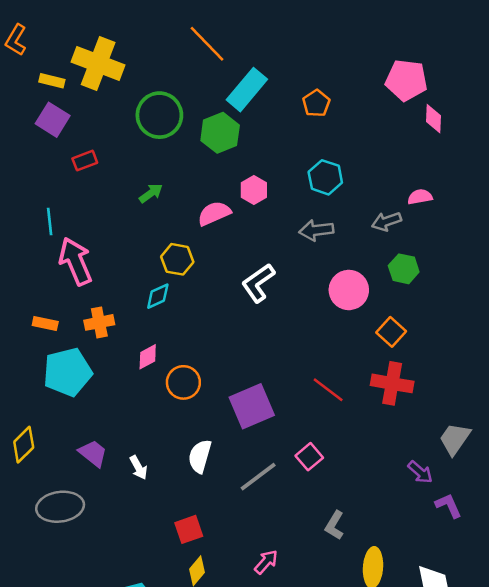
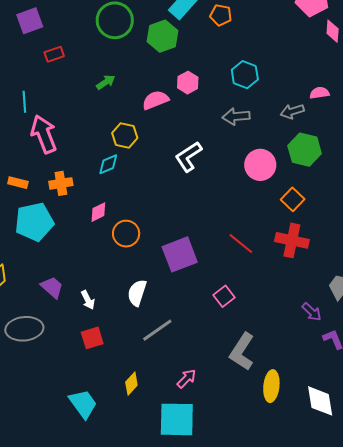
orange pentagon: (316, 103) -> (221, 15), moved, turned -30
purple square: (53, 120) -> (30, 21), turned 36
green hexagon: (404, 269) -> (305, 150), size x1.4
gray line: (258, 477) -> (157, 330), moved
gray L-shape: (334, 525) -> (242, 352), size x1.6
red square: (189, 529) -> (92, 338), moved

